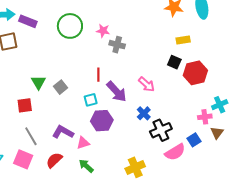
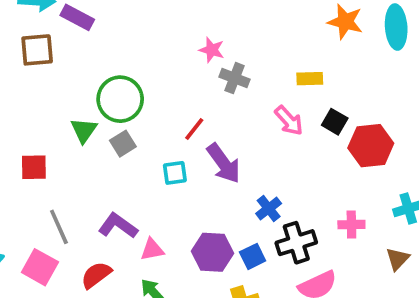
green circle: (70, 26) -> (120, 99), moved
yellow rectangle: (183, 40) -> (310, 79), moved
red line: (98, 75) -> (194, 129), turned 32
pink arrow: (147, 84) -> (289, 121), moved
red square: (25, 105) -> (34, 167), moved
pink cross: (205, 117) -> (351, 225), moved
purple hexagon: (102, 121) -> (213, 252), moved
blue square: (194, 140) -> (253, 256), moved

